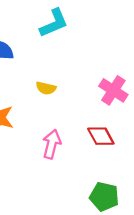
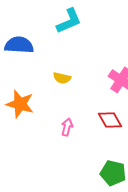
pink arrow: (52, 144) -> (67, 127), size x0.7

